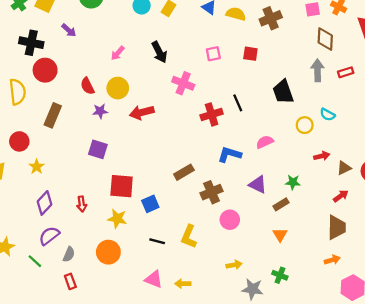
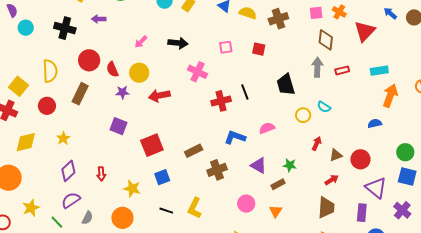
purple arrow: (69, 30) -> (99, 19), turned 136
black arrow: (159, 52) -> (178, 43), turned -60
red circle: (45, 70) -> (89, 60), moved
red circle: (19, 141) -> (47, 106), moved
red arrow: (322, 156) -> (317, 143), turned -56
red square: (122, 186) -> (152, 145), moved, turned -30
pink circle: (230, 220) -> (246, 204), moved

